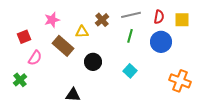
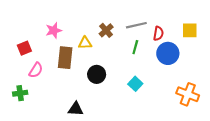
red semicircle: (159, 17) -> (158, 34), moved
brown rectangle: (63, 46) -> (65, 58), turned 55
green cross: (20, 80) -> (20, 93), turned 32

